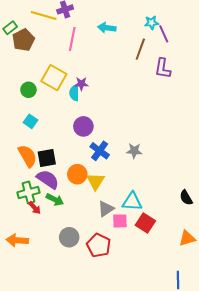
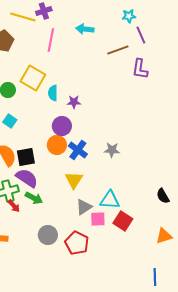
cyan star: (152, 23) -> (129, 16), moved
brown line: (140, 49) -> (118, 50), turned 50
purple star: (81, 84) -> (74, 102), moved
orange circle: (77, 174) -> (57, 145), moved

